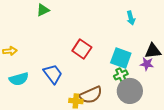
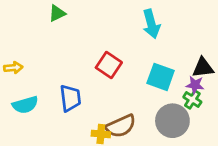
cyan arrow: (131, 18) -> (151, 24), moved, size x1.5
blue trapezoid: (53, 74) -> (70, 98), turned 30
green cross: (121, 75) -> (192, 99), moved, turned -32

